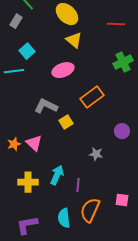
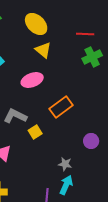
green cross: (123, 62) -> (92, 57), moved
cyan arrow: (57, 175) -> (66, 185), moved

